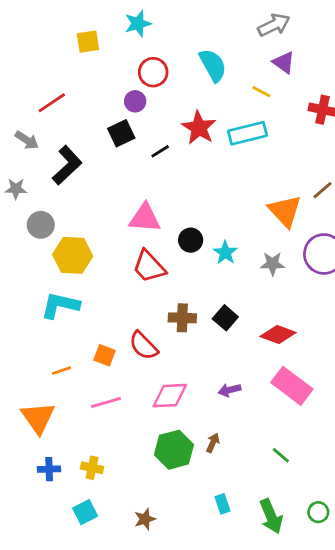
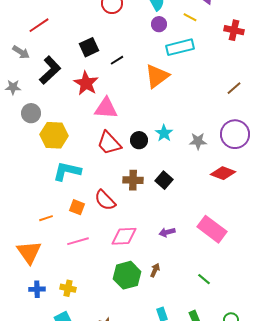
purple circle: (135, 101) -> (159, 24), moved
red star: (199, 128) -> (86, 83), moved
orange triangle: (285, 211) -> (157, 76), moved, turned 36
black circle: (191, 240) -> (139, 140), moved
cyan L-shape: (60, 305) -> (67, 171), moved
red diamond: (278, 334) -> (223, 173), moved

